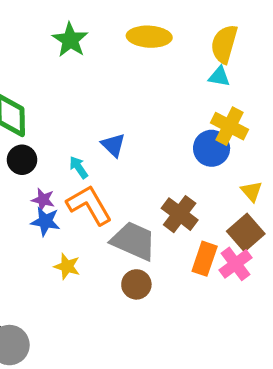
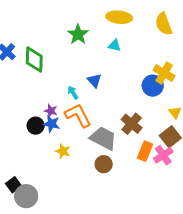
green star: (70, 40) -> (78, 34), moved
yellow semicircle: (224, 44) -> (164, 24), turned -40
cyan triangle: (219, 77) -> (115, 45), moved
black circle: (22, 160) -> (36, 126), moved

